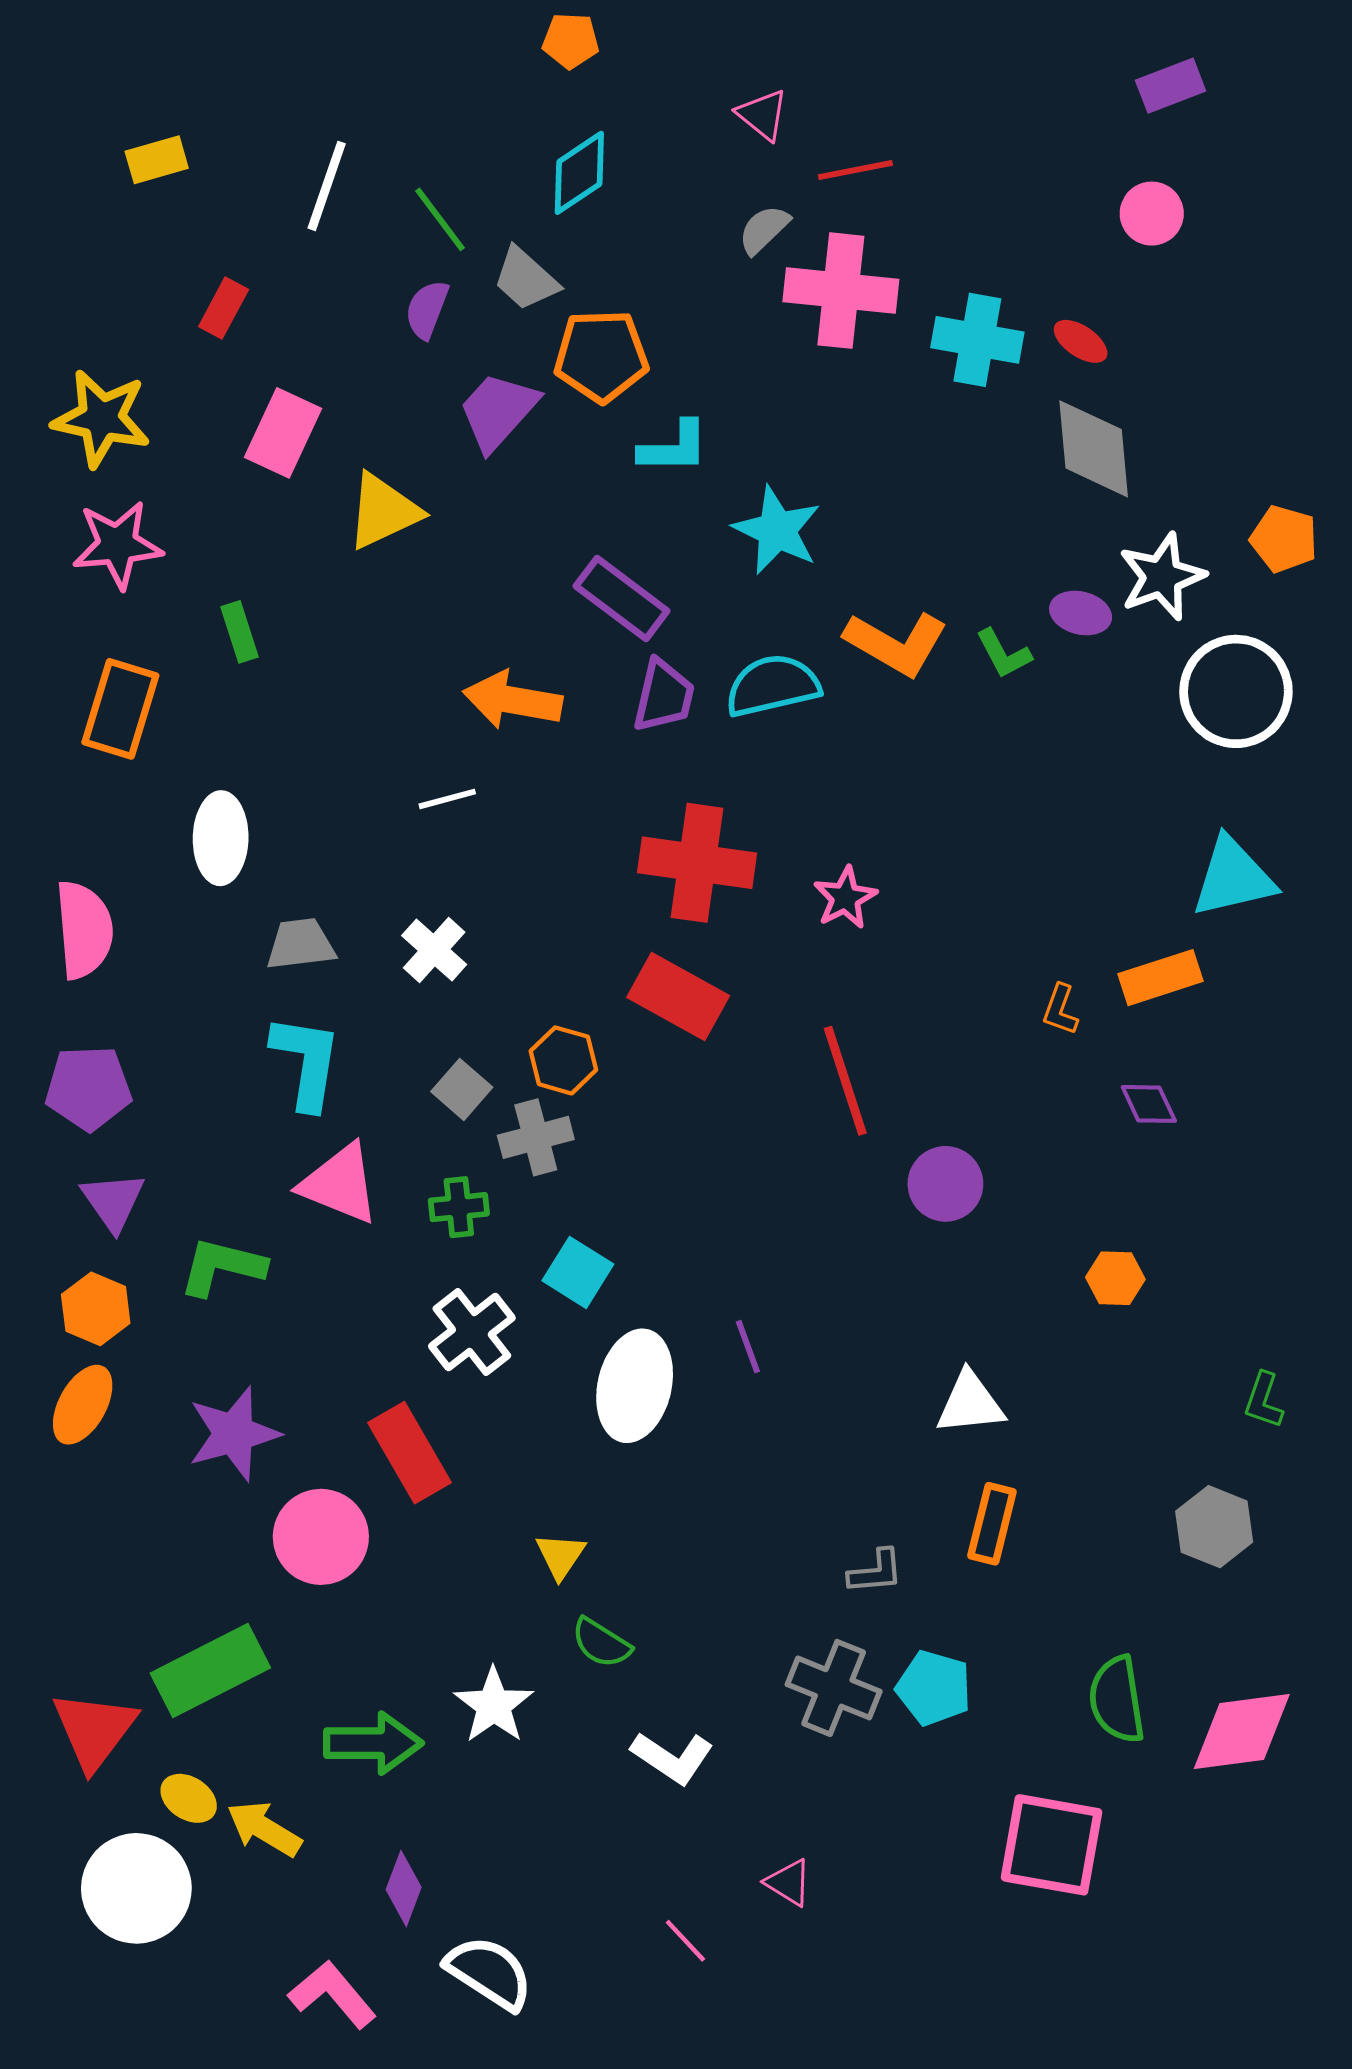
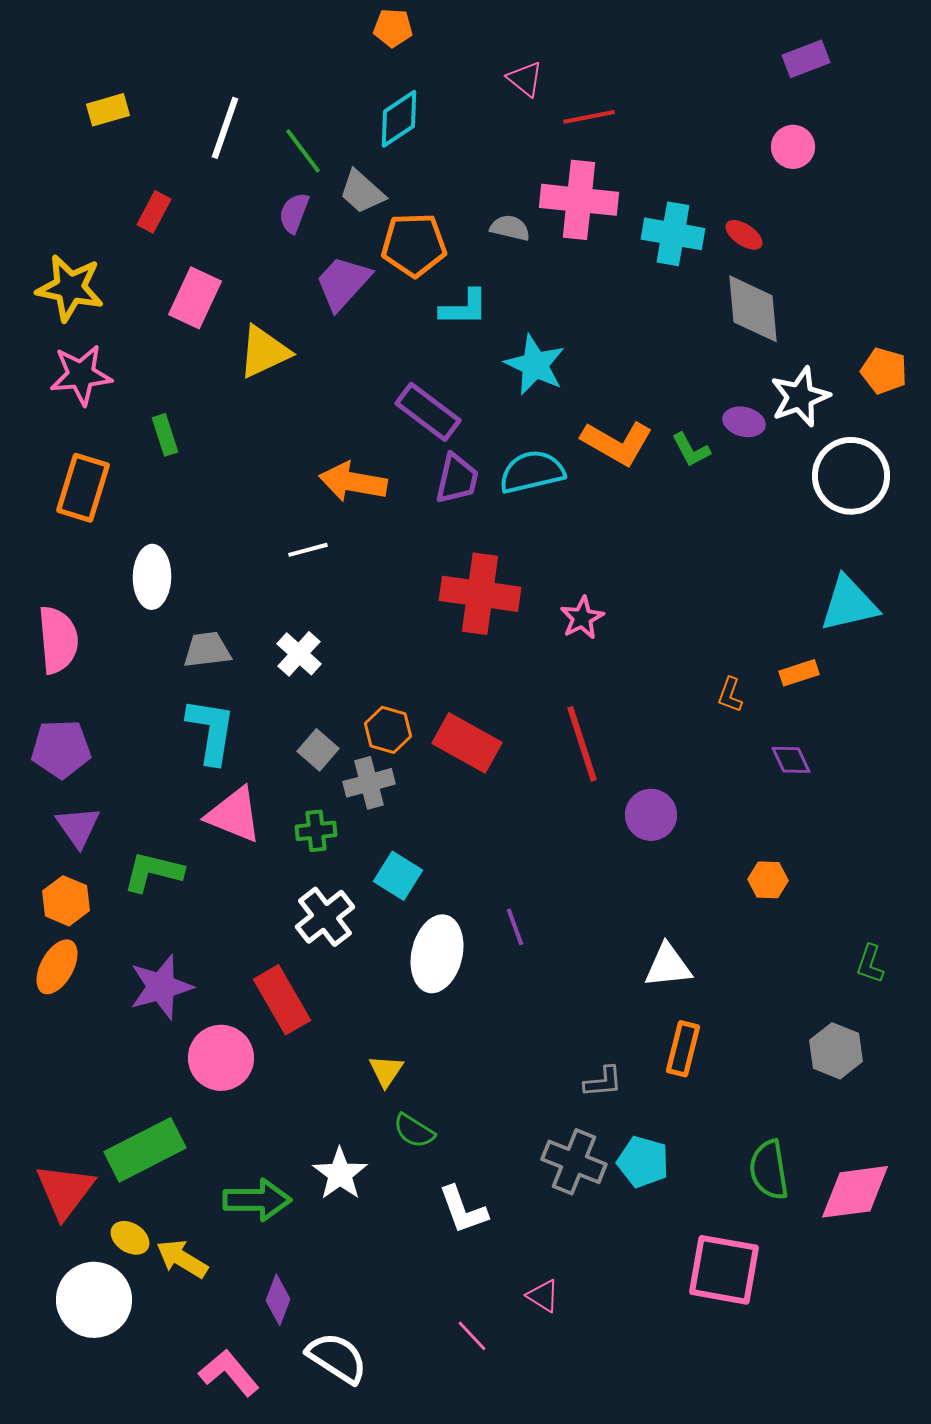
gray semicircle: (764, 230) -> (510, 228), moved, turned 57
orange rectangle: (1160, 978) -> (799, 673), size x0.7
red rectangle: (678, 996) -> (467, 743), moved
white L-shape: (672, 1758) -> (463, 1210), turned 36

